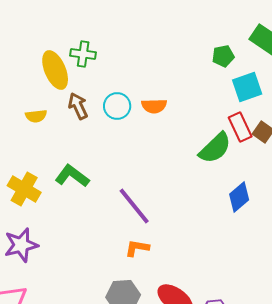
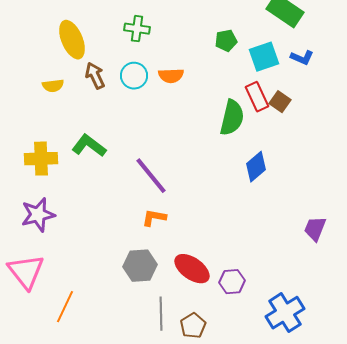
green cross: (83, 54) -> (137, 29), moved
green pentagon: (223, 56) -> (226, 41), moved
green semicircle: (215, 148) -> (232, 118), turned -33
yellow cross: (24, 189) -> (41, 159), turned -32

